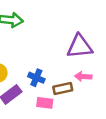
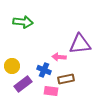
pink arrow: (83, 76) -> (59, 57), moved

